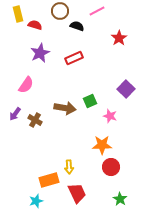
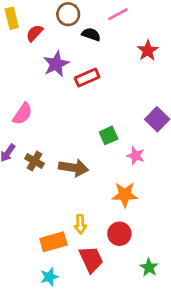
red semicircle: (35, 25) -> (35, 33), turned -64
purple star: (40, 53) -> (56, 64), moved
brown arrow: (65, 108) -> (74, 168), moved
red circle: (111, 167) -> (119, 234), moved
cyan star: (36, 201) -> (49, 277), moved

